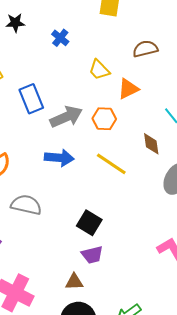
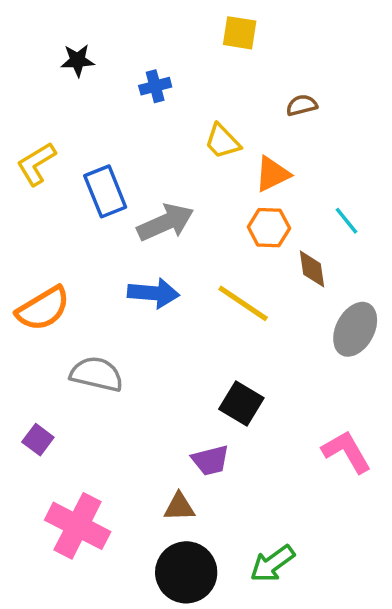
blue cross: (60, 38) -> (155, 86), turned 36
brown semicircle: (145, 49) -> (302, 105), size x0.7
orange hexagon: (104, 119) -> (269, 228), moved
black square: (89, 223) -> (241, 403), moved

